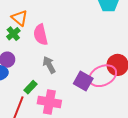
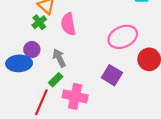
gray arrow: (49, 65) -> (59, 58), moved
pink ellipse: (103, 76) -> (123, 37), moved

